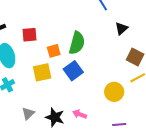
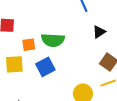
green semicircle: (77, 43) -> (53, 40), turned 70

